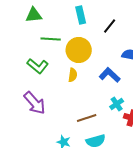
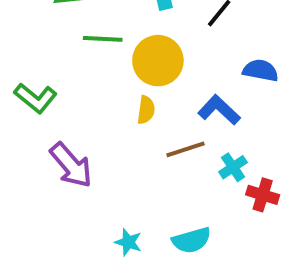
green L-shape: (38, 66) -> (36, 98), moved
brown line: (87, 118) -> (186, 149), moved

